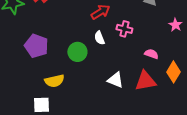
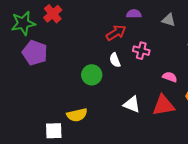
purple pentagon: (36, 46) -> (35, 53), moved
yellow semicircle: (54, 81) -> (77, 115), moved

